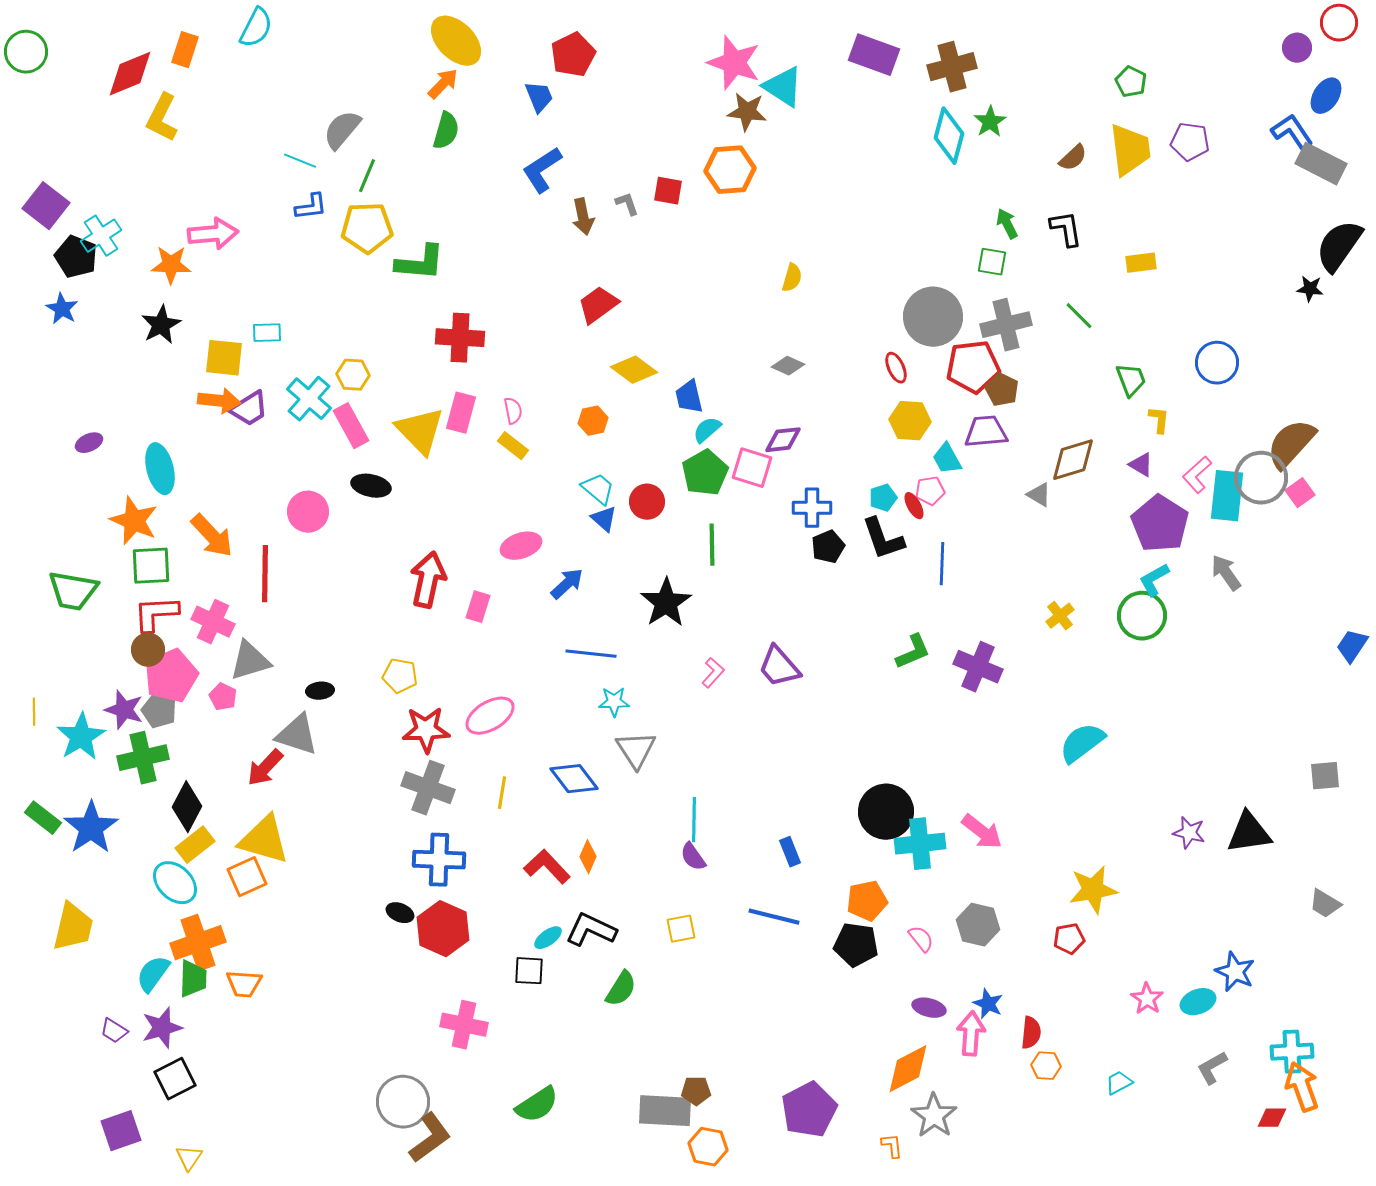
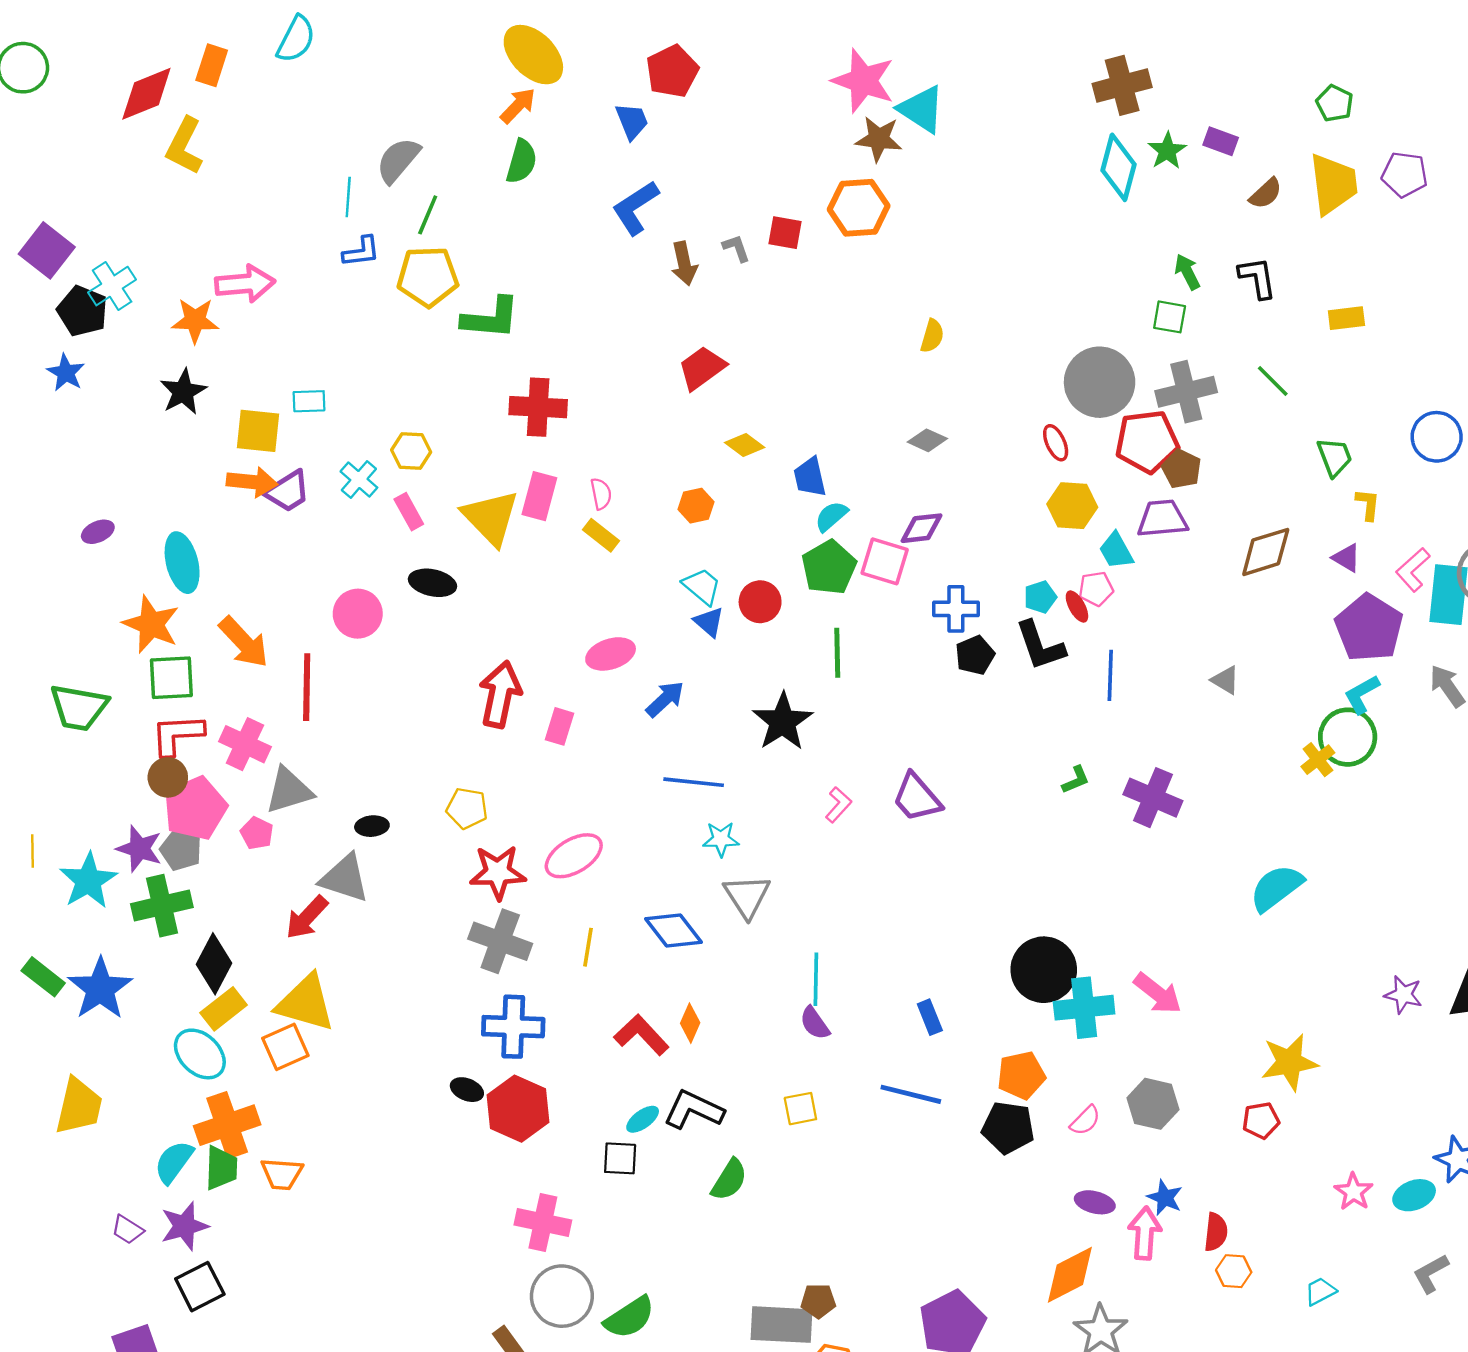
purple rectangle: (874, 55) -> (1221, 141), moved, size x0.6
cyan line: (300, 161) -> (348, 197), turned 72
yellow diamond: (634, 370) -> (745, 445), size x0.7
cyan cross: (309, 399) -> (359, 480), size x0.7
pink rectangle: (351, 426) -> (409, 512), size x0.7
gray triangle: (1039, 495) -> (1225, 680), moved
yellow cross: (1060, 616) -> (1318, 760), moved
green L-shape: (913, 652) -> (1076, 780), size x0.7
pink semicircle: (921, 939) -> (1085, 1120), turned 84
gray circle: (403, 1102) -> (562, 1296), moved

